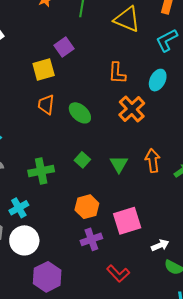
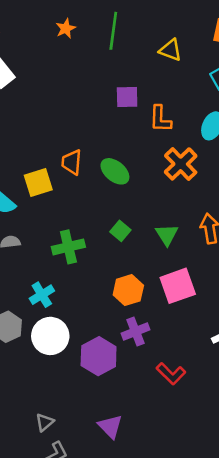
yellow triangle: (127, 19) -> (170, 50), size x0.7
purple square: (64, 47) -> (127, 97), moved, turned 36
yellow square: (44, 70) -> (38, 183), moved
pink square: (127, 221) -> (178, 286), moved
purple hexagon: (47, 277) -> (99, 356), moved

